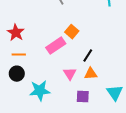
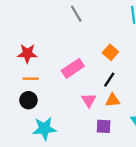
orange square: (72, 32) -> (110, 52), moved
red star: (16, 33) -> (27, 54), turned -30
cyan star: (40, 91) -> (44, 129), moved

